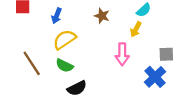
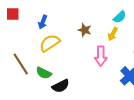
brown star: (102, 16) -> (85, 30), moved
green semicircle: (65, 66) -> (44, 73), moved

